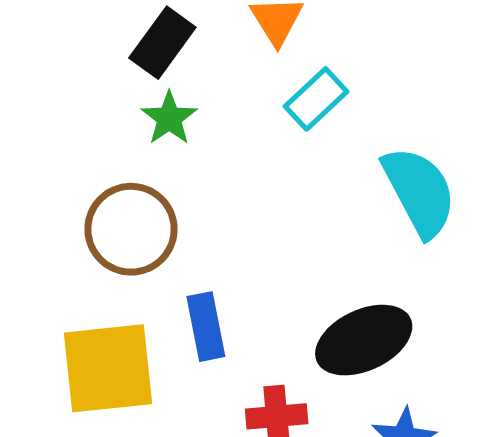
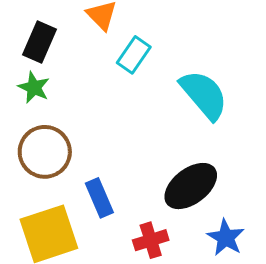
green star: (169, 118) -> (34, 87), moved

